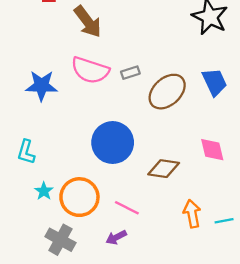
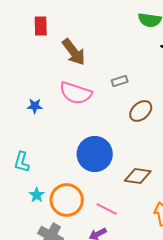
gray rectangle: (130, 73) -> (120, 81), moved
blue star: (41, 86) -> (35, 106), size x0.6
brown ellipse: (167, 92) -> (141, 111), size x0.7

